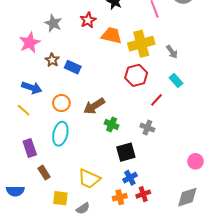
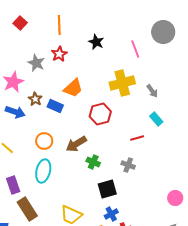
red star: (88, 20) -> (59, 54), moved
orange trapezoid: (112, 35) -> (73, 88), moved, turned 125
red hexagon: (136, 75) -> (100, 114), moved
blue arrow: (32, 88) -> (15, 112), moved
red line: (157, 100) -> (137, 138), turned 32
brown rectangle: (44, 173) -> (27, 209), size x1.6

